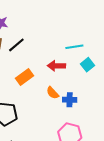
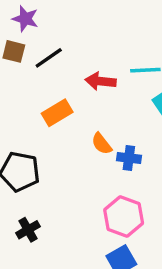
red arrow: (56, 66) -> (101, 81), moved

